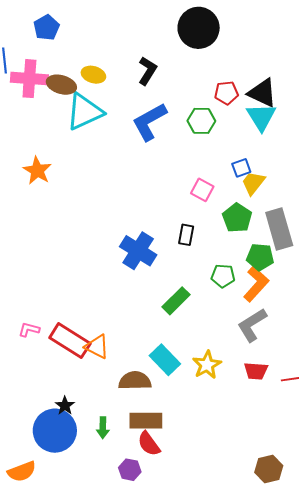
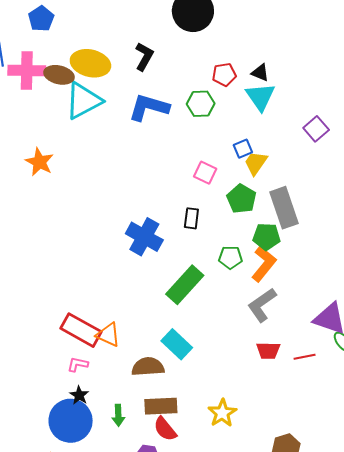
yellow ellipse: (93, 75) -> (90, 63), size x1.6
black triangle: (262, 93) -> (260, 73), size x0.6
blue L-shape: (149, 122) -> (149, 107), turned 48
green rectangle: (176, 301) -> (185, 285), size x1.4
pink L-shape: (29, 330) -> (78, 364), moved
yellow star: (207, 365) -> (222, 413), moved

